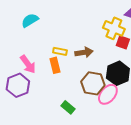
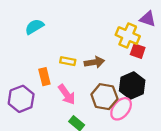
pink arrow: (28, 64) -> (67, 94), moved
orange rectangle: (55, 65) -> (44, 77), moved

